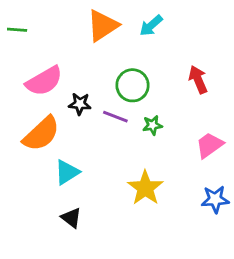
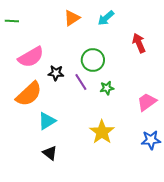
orange triangle: (103, 25) -> (72, 18), size x0.7
red arrow: (198, 80) -> (139, 43), moved
purple line: (115, 117) -> (81, 82), turned 36

